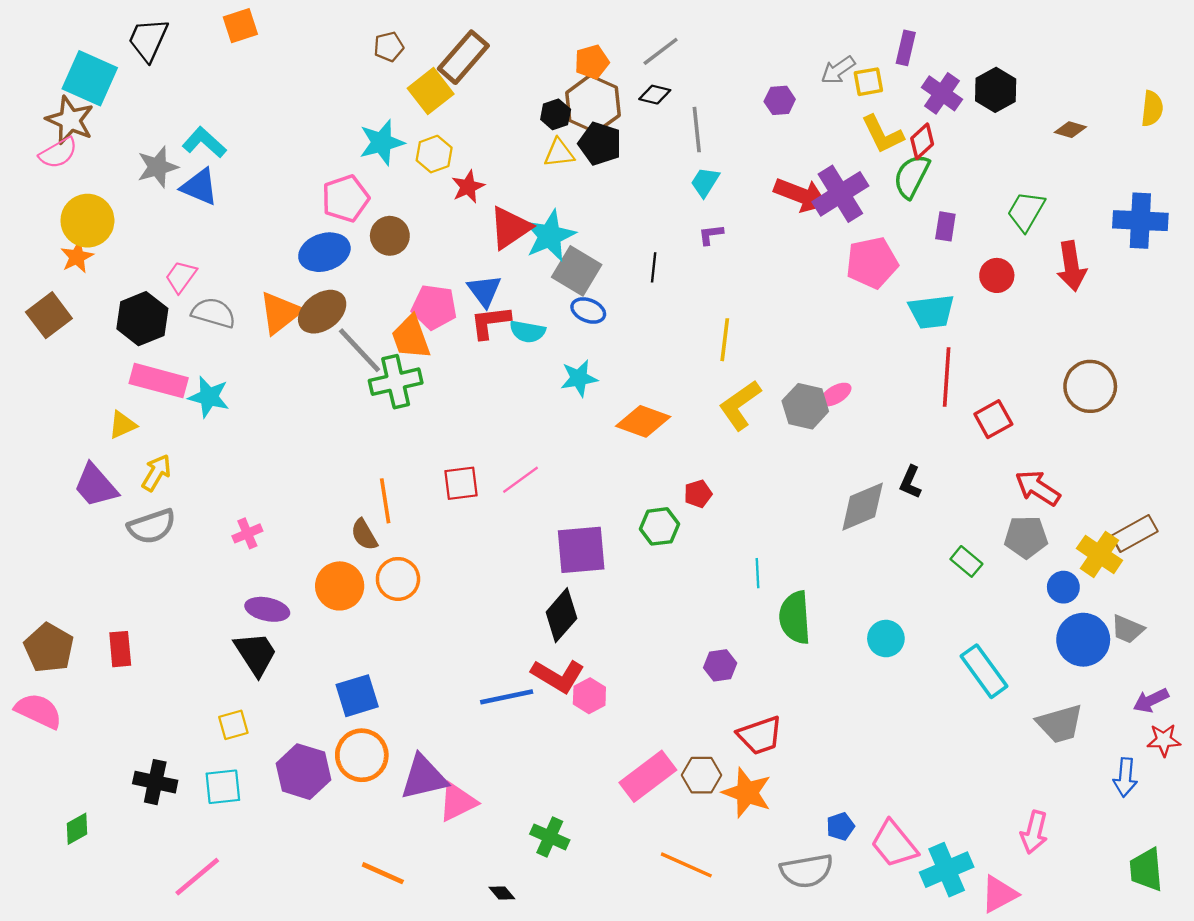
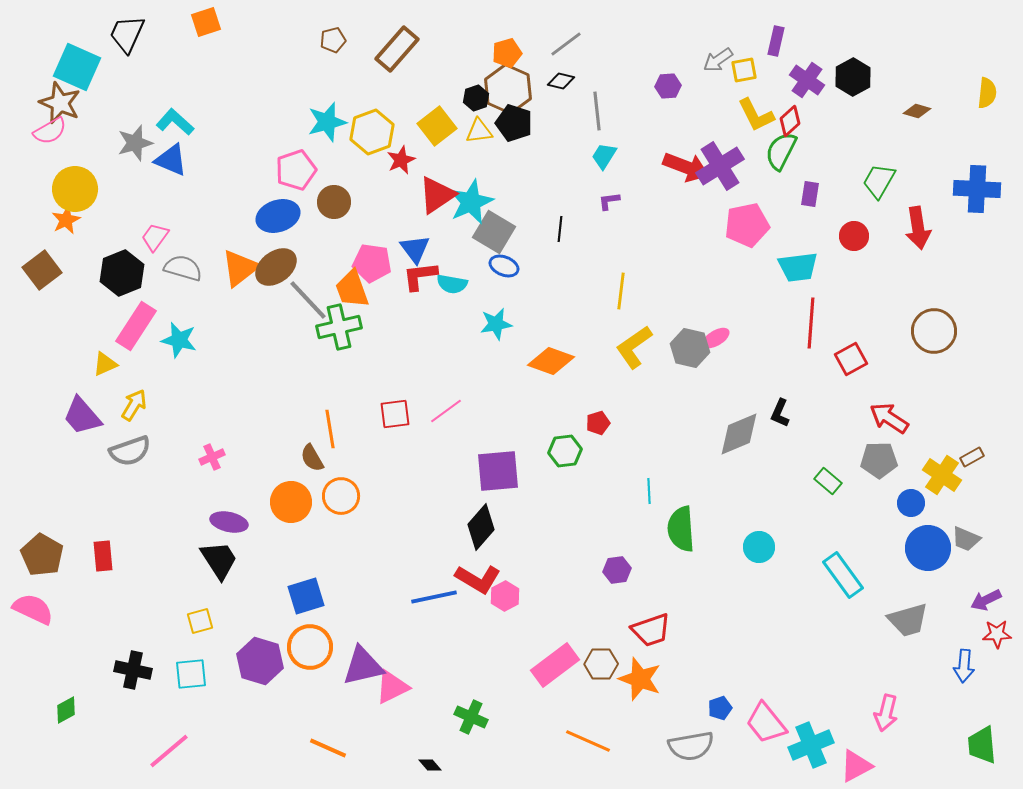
yellow square: (431, 91) -> (437, 126), moved
yellow hexagon: (434, 154) -> (372, 132), size x1.4
pink rectangle: (159, 381) -> (136, 326), turned -72
brown rectangle: (1135, 533) -> (972, 457), size x0.6

